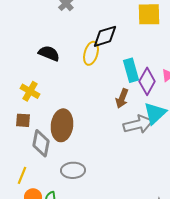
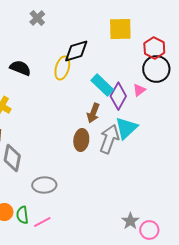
cyan rectangle: (131, 70) -> (102, 85), turned -30
gray arrow: (138, 124) -> (109, 139), turned -56
brown ellipse: (62, 125) -> (81, 140), moved, size x0.7

